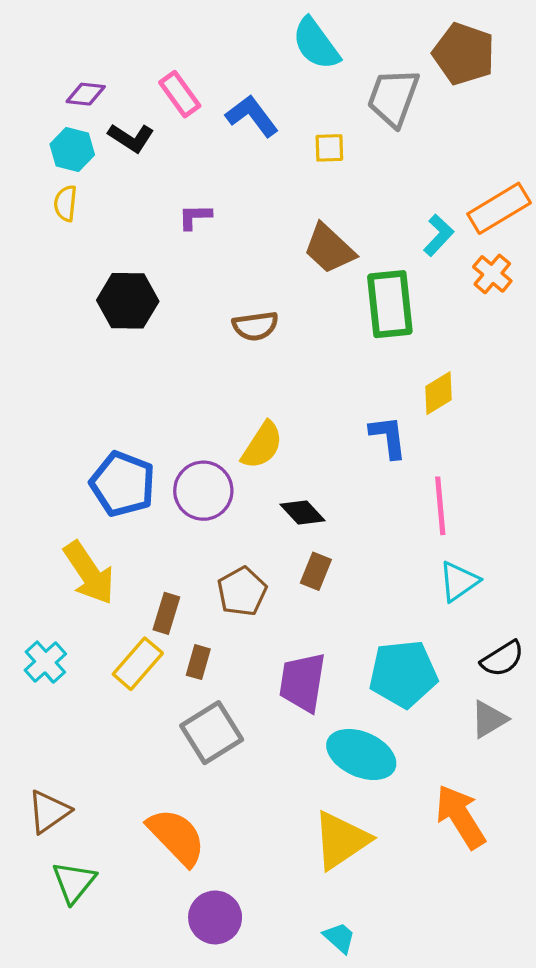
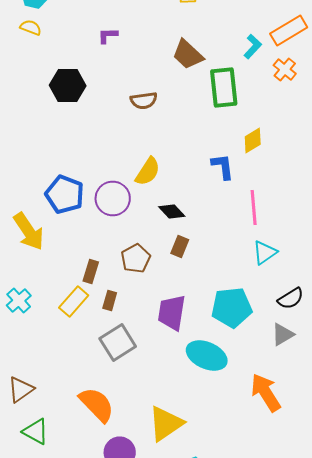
yellow semicircle: (66, 203) -> (31, 28), turned 105
yellow arrow: (89, 573) -> (29, 232), moved
yellow triangle: (341, 840) -> (166, 424), moved
green triangle: (74, 882) -> (36, 432), turned -40

